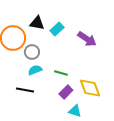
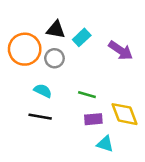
gray circle: (32, 52) -> (54, 58), moved
cyan semicircle: (35, 70) -> (43, 91), moved, turned 48
purple rectangle: (66, 92) -> (93, 119), turned 40

